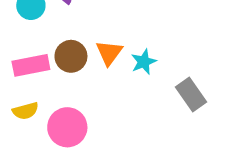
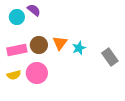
gray rectangle: (191, 95) -> (110, 57), moved
pink circle: (67, 127) -> (37, 73), moved

